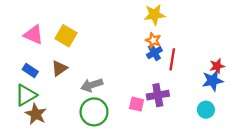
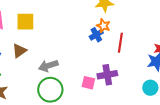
yellow square: (66, 36) -> (25, 22), turned -30
blue cross: (154, 53) -> (96, 35), moved

